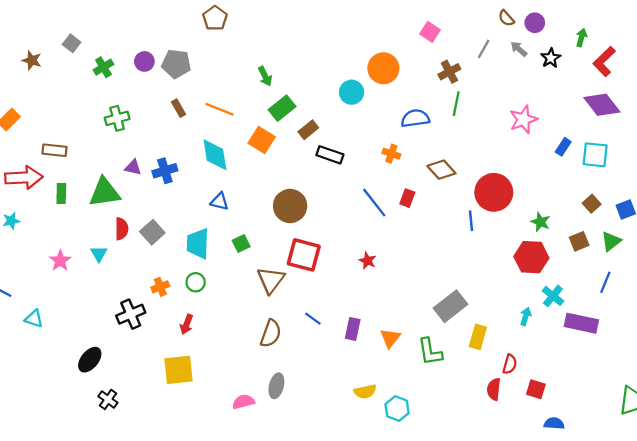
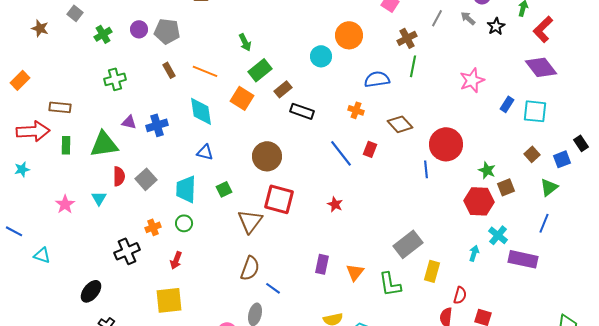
brown square: (579, 241) -> (506, 187), moved
blue line: (313, 319) -> (273, 288), moved

